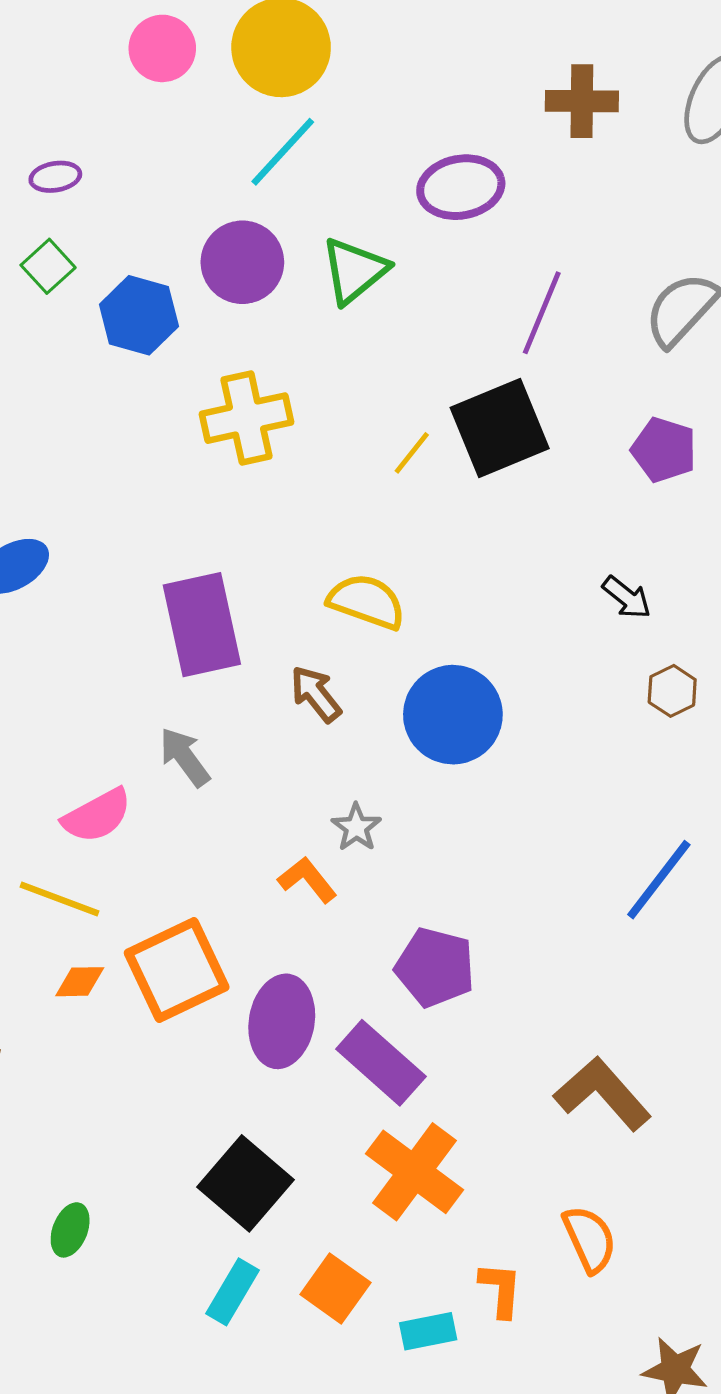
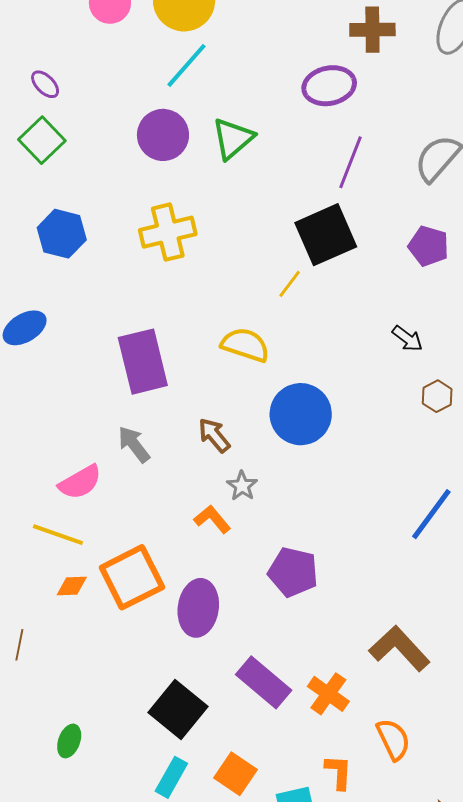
purple ellipse: (55, 177) -> (45, 84), turned 56
purple ellipse: (461, 187) -> (329, 86), moved
green square: (48, 266) -> (42, 140), size x1.4
blue hexagon: (139, 315) -> (62, 234), moved
yellow line: (412, 453) -> (290, 284), moved
brown arrow: (316, 694) -> (214, 435), moved
purple rectangle: (381, 1063) -> (264, 682), moved
orange cross: (414, 1172) -> (328, 694), moved, size x0.7

